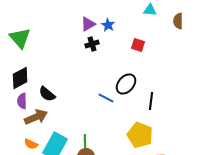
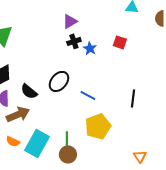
blue star: (108, 25) -> (90, 48), moved
black ellipse: (126, 84) -> (59, 81), moved
yellow pentagon: (140, 135) -> (98, 126), moved, turned 30

